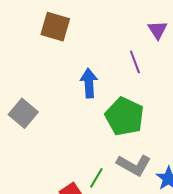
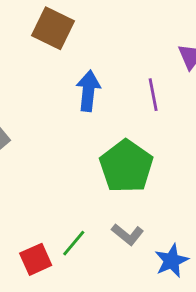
blue arrow: (89, 83) -> (88, 91), moved
gray L-shape: (134, 165) -> (128, 234), size x0.7

